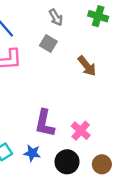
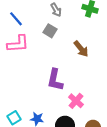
purple L-shape: (45, 123) -> (55, 80), moved

